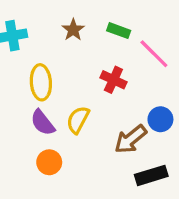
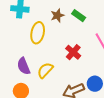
green rectangle: (119, 31) -> (79, 16), moved
yellow ellipse: (41, 82) -> (38, 33), moved

